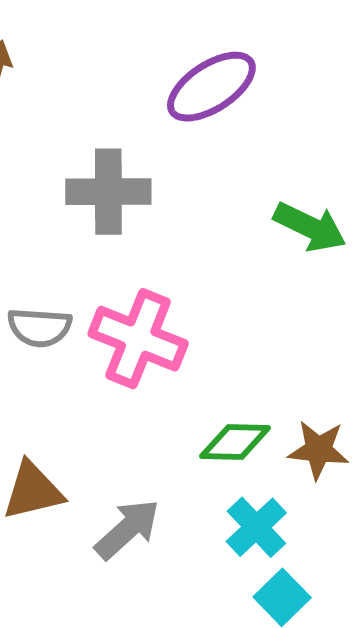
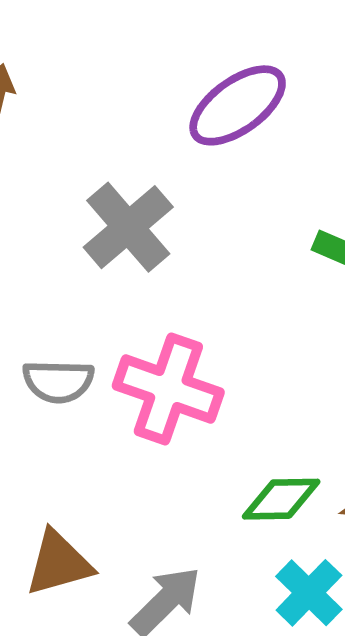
gray cross: (108, 192) -> (128, 227), turned -38

